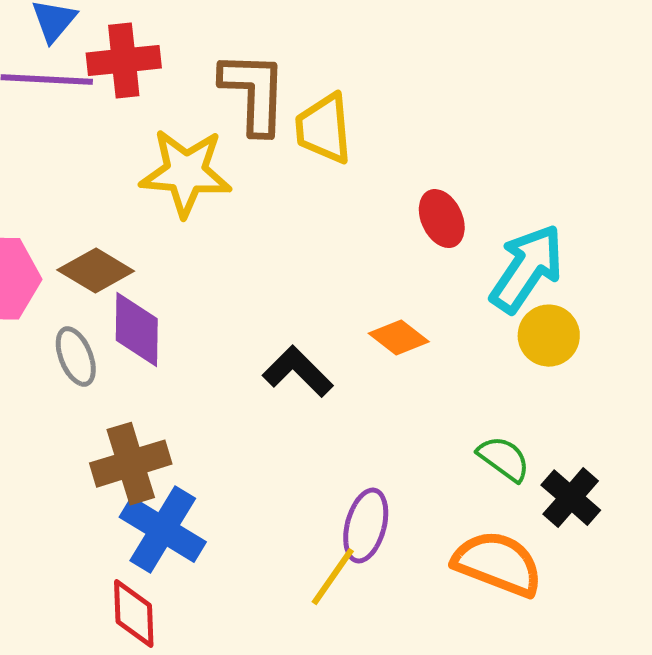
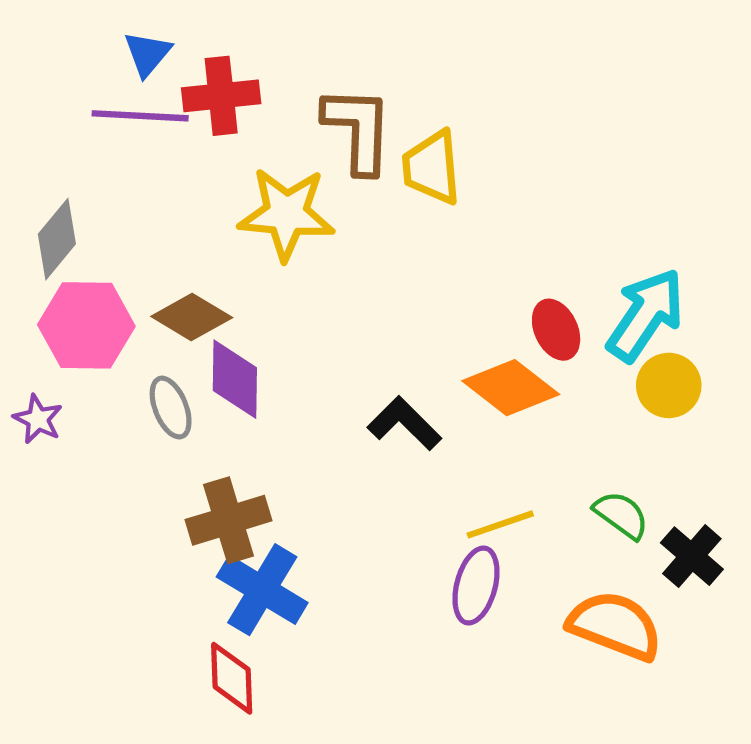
red ellipse: (442, 219) -> (556, 330), moved
orange diamond: (399, 338) -> (511, 388), size x1.5
yellow line: (333, 577) -> (500, 524), moved, turned 36

